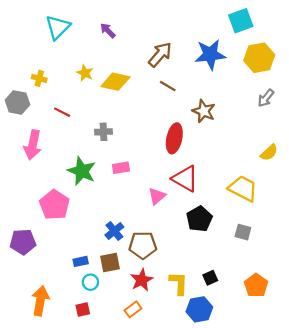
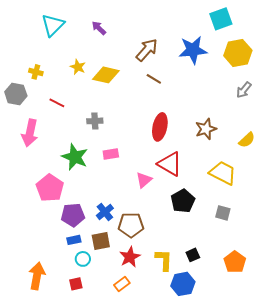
brown star: (204, 111) -> (206, 129), moved, turned 30
purple pentagon: (23, 242) -> (73, 215), moved

